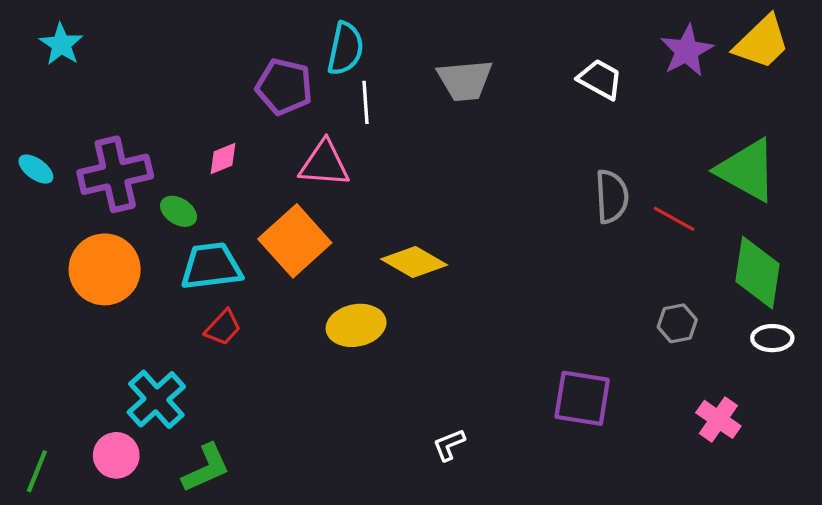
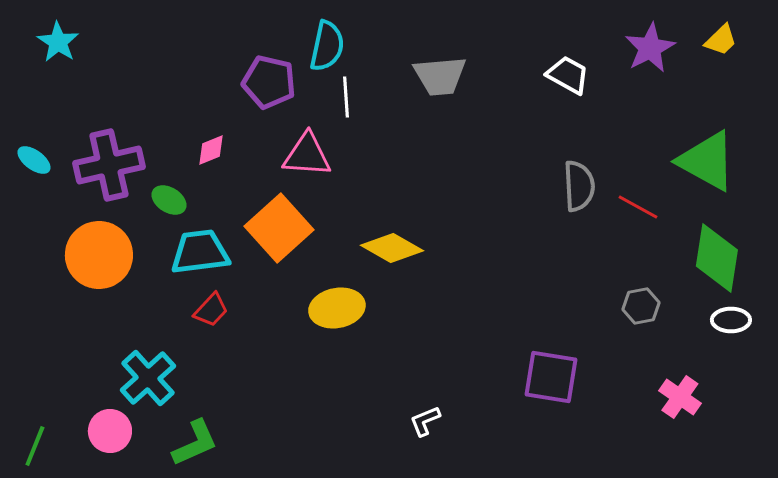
yellow trapezoid: (762, 42) -> (721, 40), size x0.6

